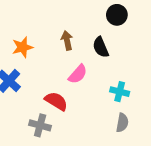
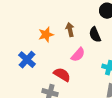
orange star: (23, 47) -> (46, 35), moved

